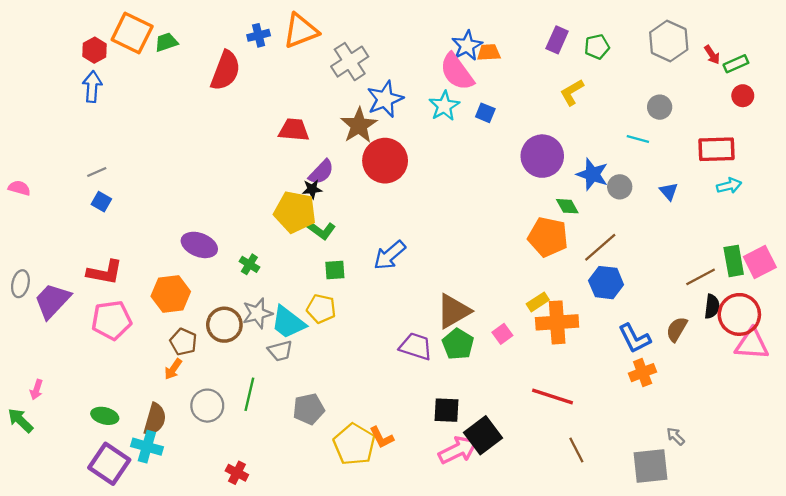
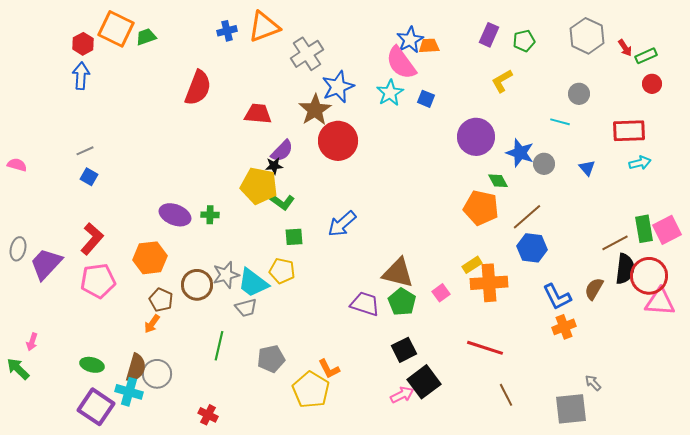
red semicircle: (226, 71) -> (198, 88), moved
green cross: (249, 264) -> (210, 215), moved, turned -30
red L-shape: (105, 272) -> (92, 239), turned -60
black semicircle: (712, 306) -> (625, 269), size x1.4
brown triangle: (453, 311) -> (398, 273), turned 44
gray circle: (207, 406) -> (157, 374), moved
black square: (447, 410) -> (404, 350), moved, turned -30
orange L-shape: (382, 437) -> (329, 369), moved
pink arrow: (458, 450) -> (402, 395), size x0.7

